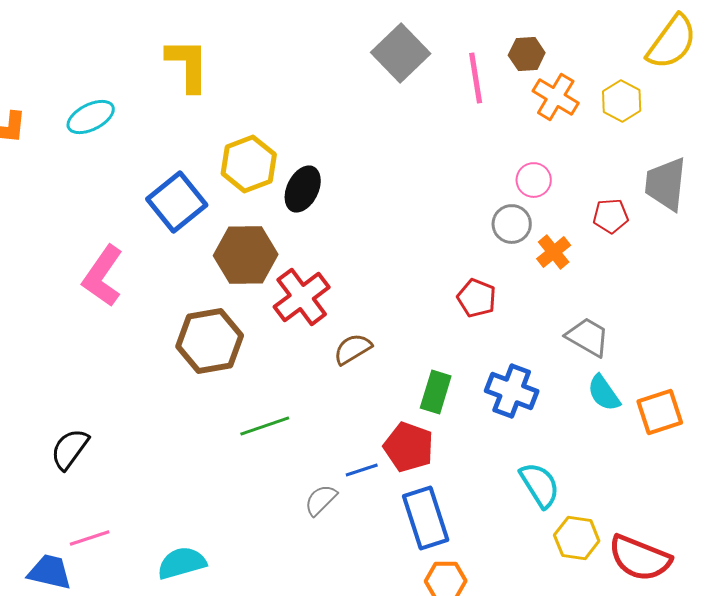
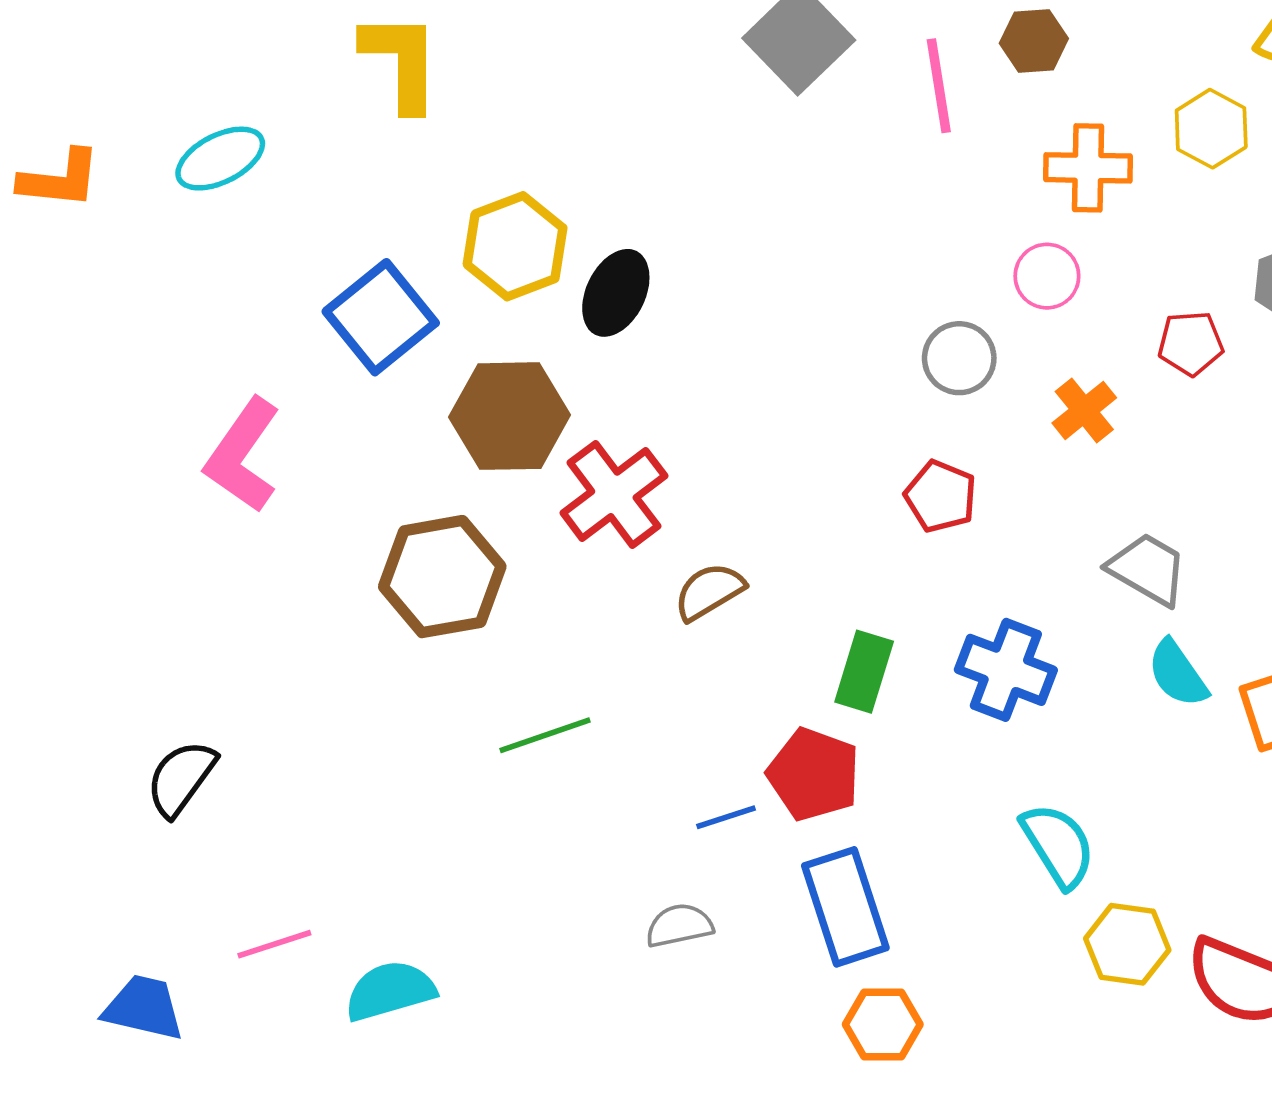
orange cross: (556, 97) -> (1088, 168), moved, turned -30
gray circle: (512, 224) -> (959, 358), moved
gray semicircle: (321, 500) -> (679, 926), moved, turned 33
pink line: (90, 538) -> (274, 944), moved

